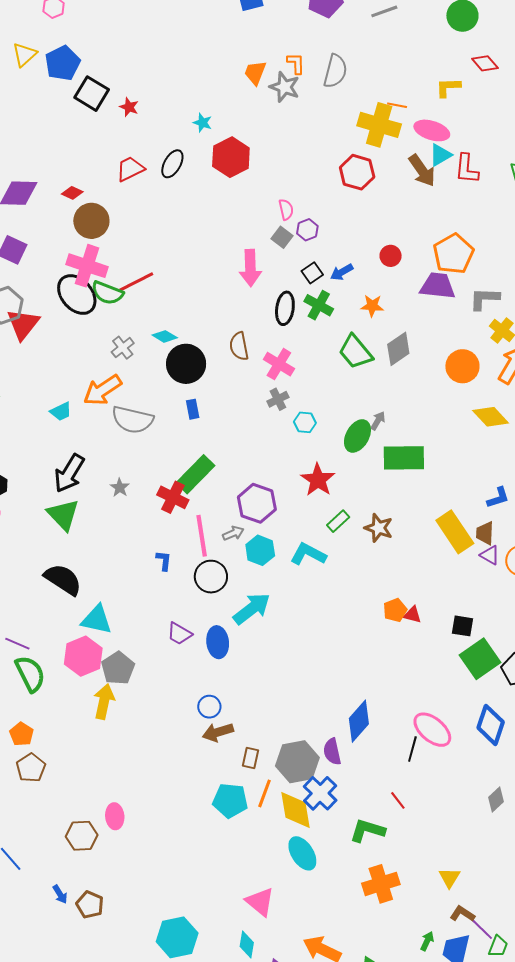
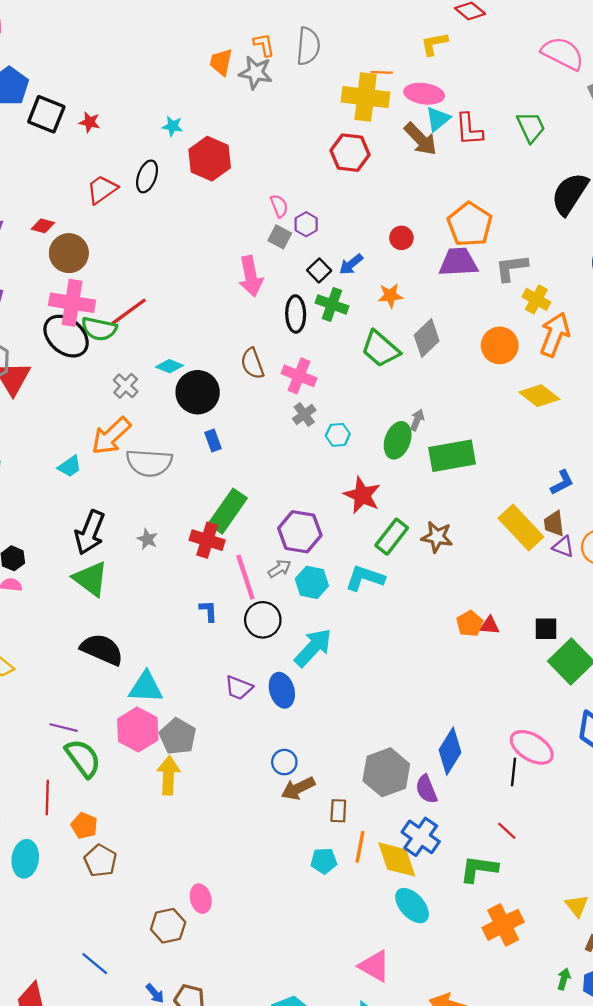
green rectangle: (338, 521) -> (392, 537), size x1.4
gray hexagon: (297, 762) -> (386, 772), moved
cyan pentagon: (230, 801) -> (324, 861), size x0.7

